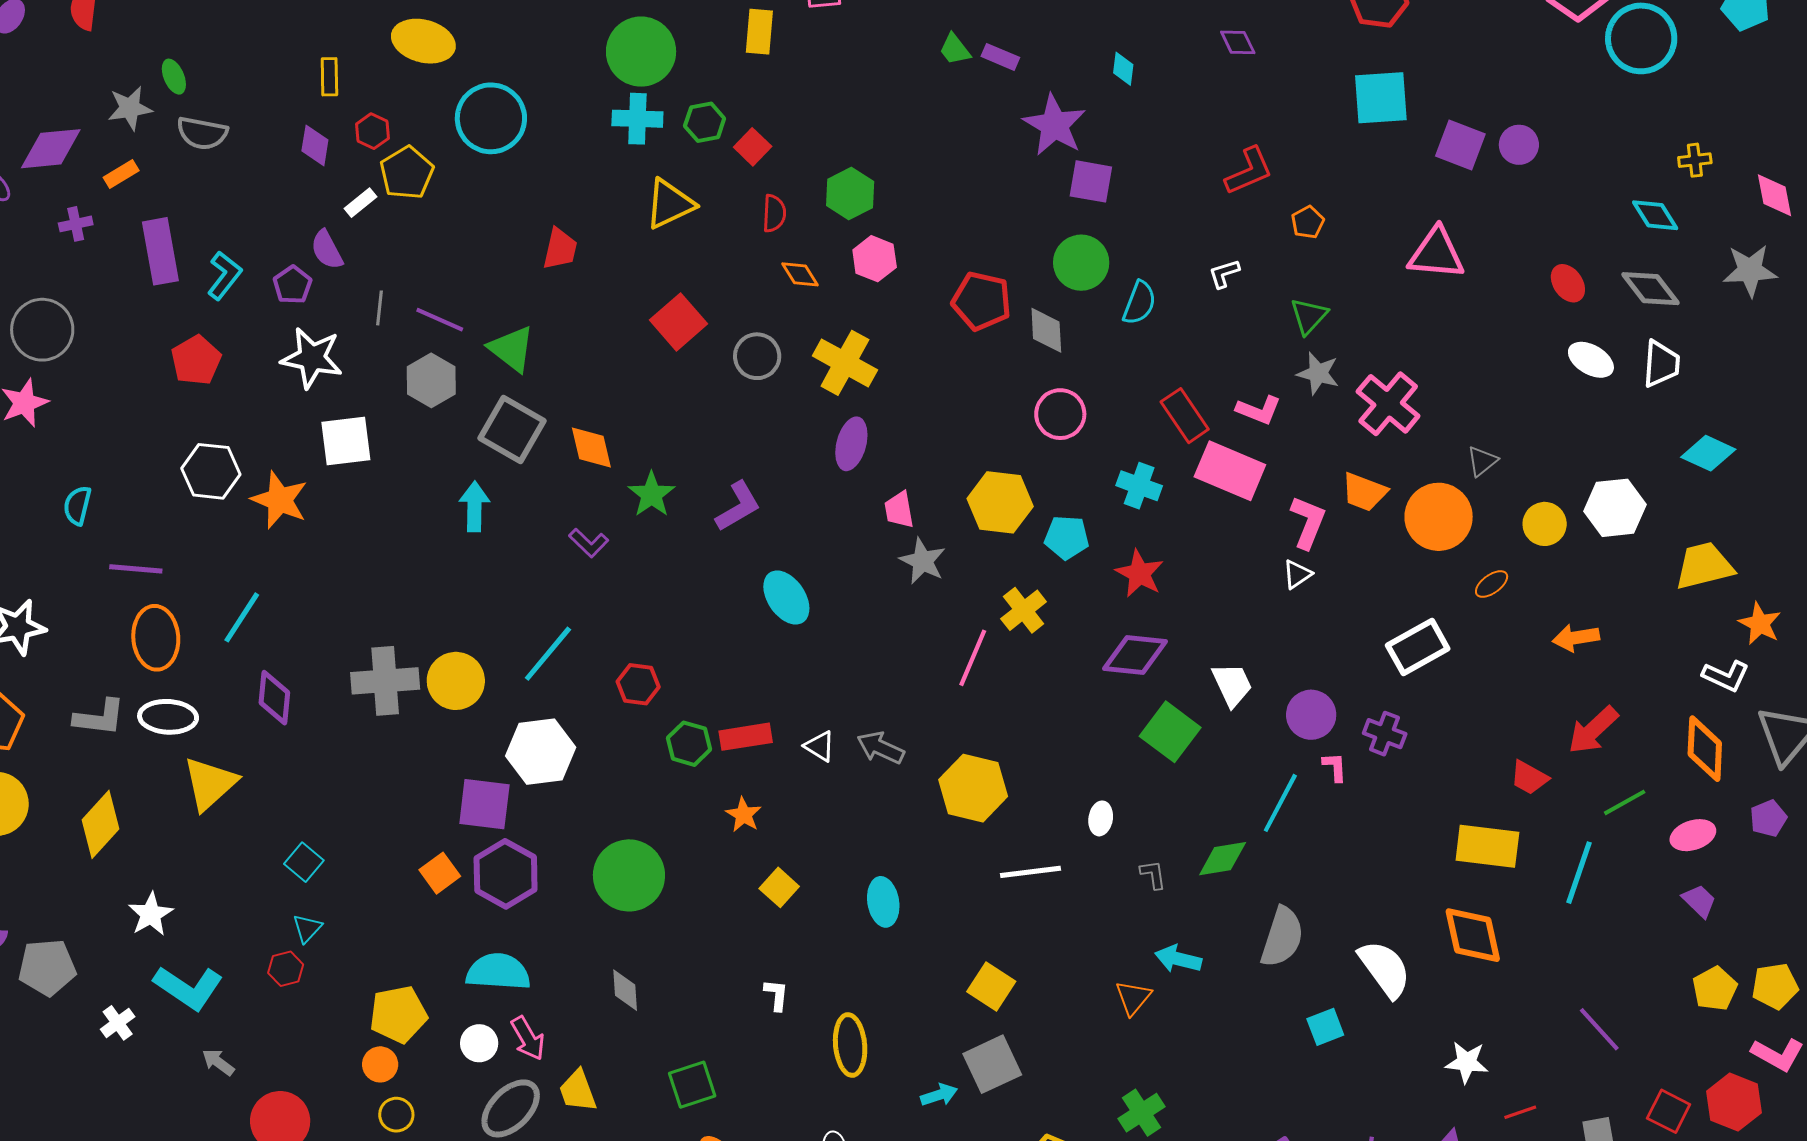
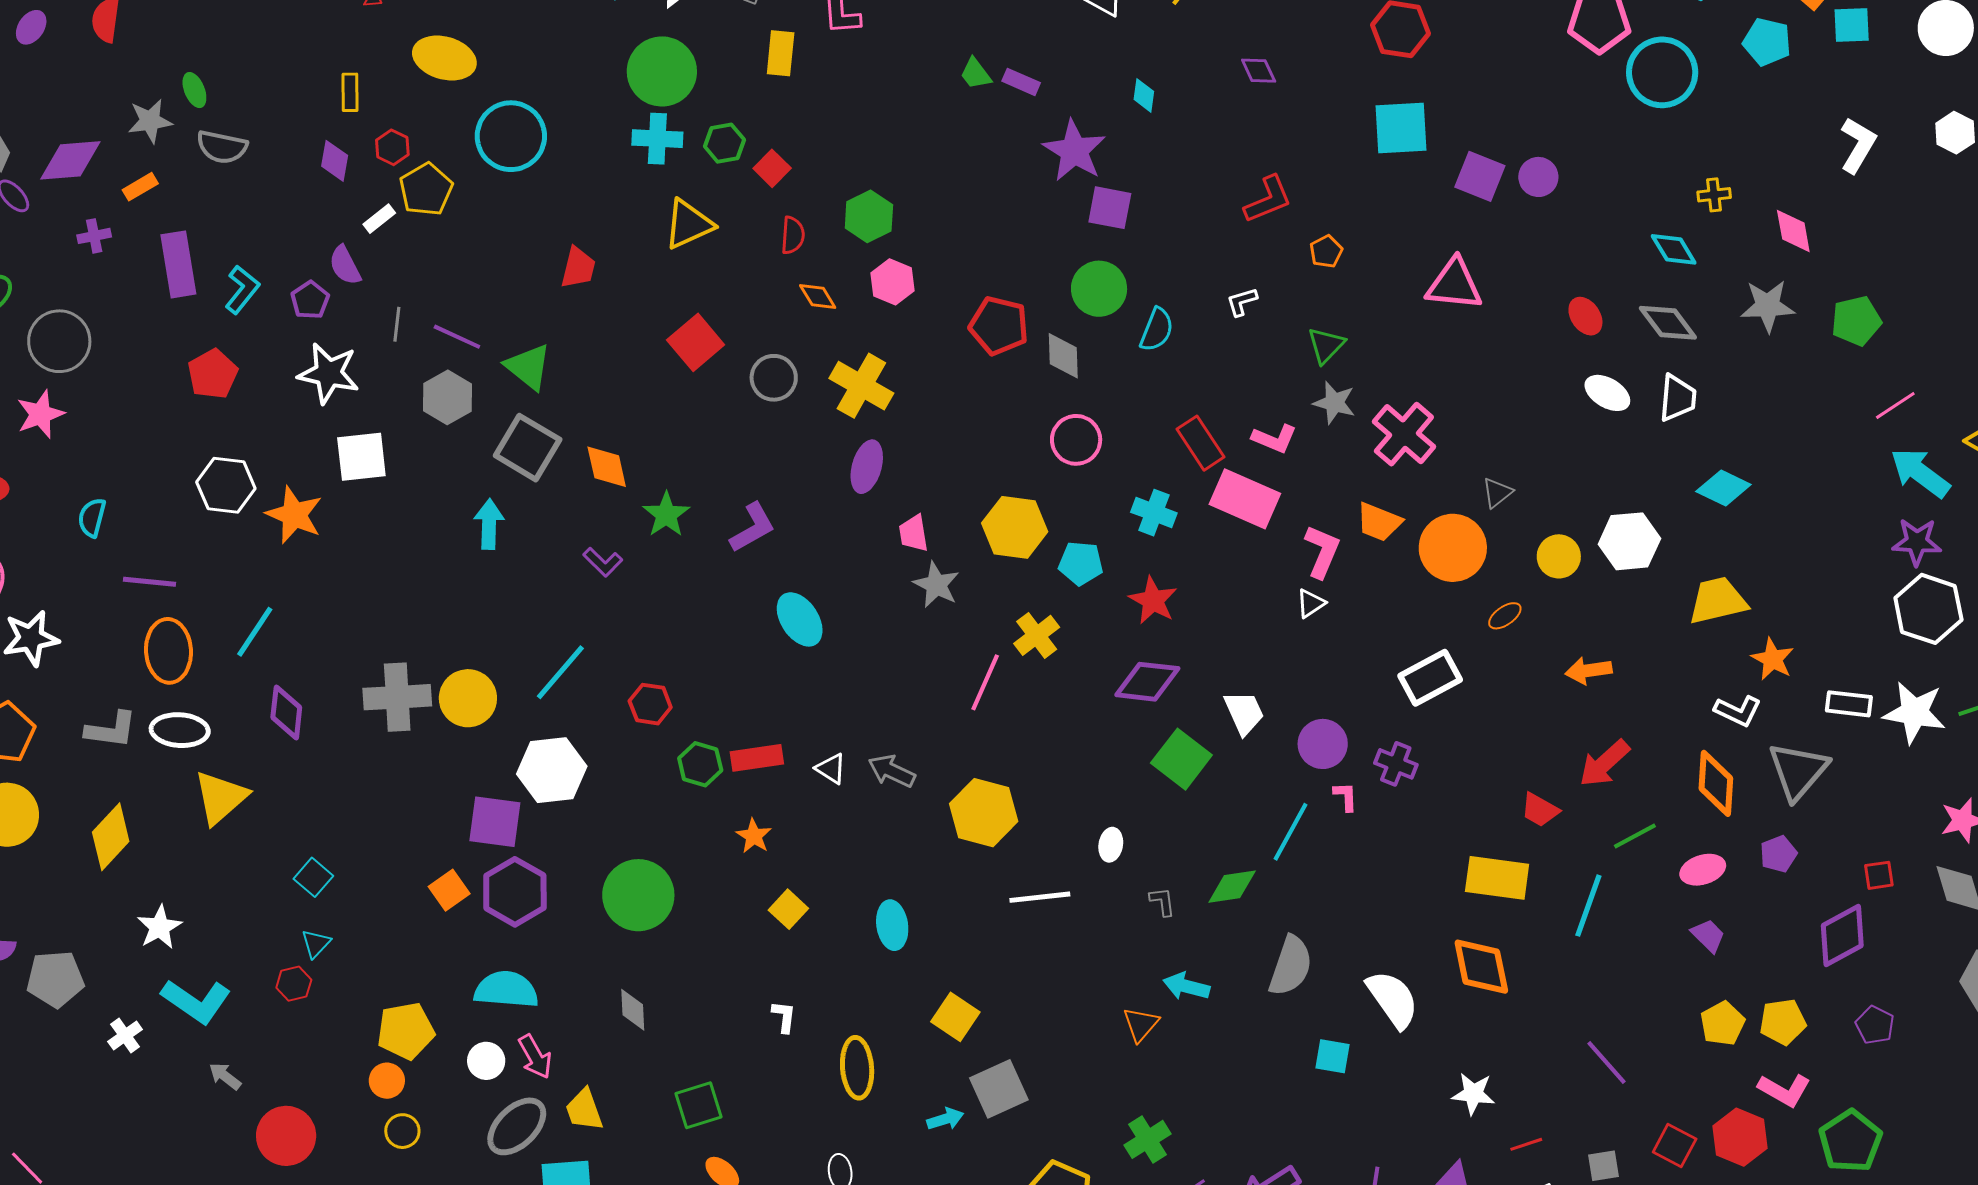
yellow square: (991, 987) -> (955, 1017), moved
cyan square: (1325, 1027) -> (1332, 1056), turned 30

